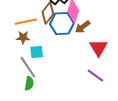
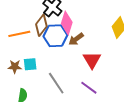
brown star: (23, 37) -> (15, 67), moved
gray line: (28, 67) -> (56, 83), moved

